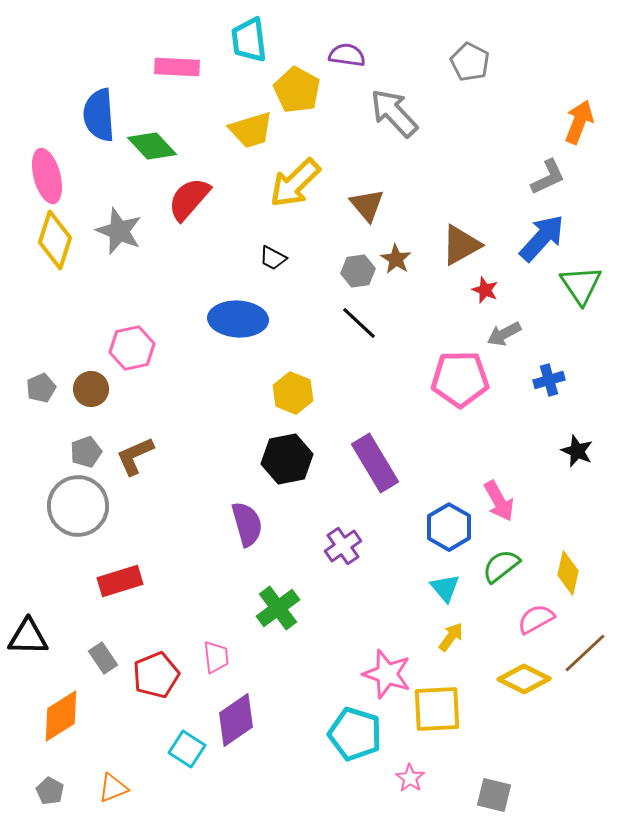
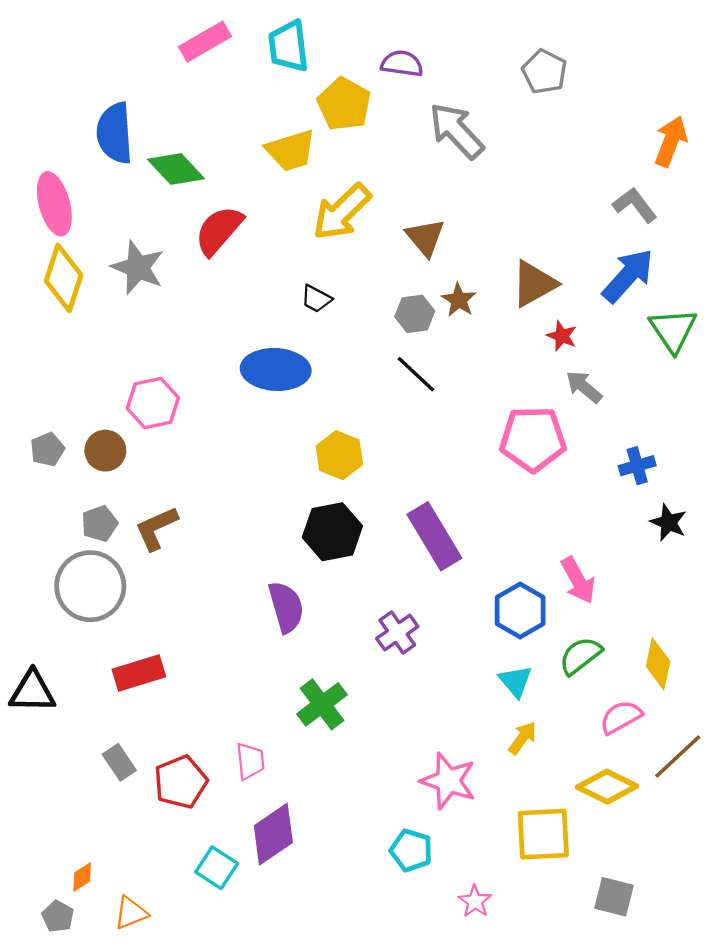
pink rectangle: (177, 67) -> (205, 42), moved, turned -33
gray L-shape: (548, 177) -> (635, 205), turned -102
gray arrow: (504, 334) -> (584, 387), turned 68
blue cross: (549, 380) -> (637, 466), moved
black triangle: (28, 637) -> (32, 692), moved
yellow square: (437, 709) -> (543, 834), moved
orange diamond: (61, 716) -> (82, 877), moved, size x0.5
cyan pentagon: (355, 734) -> (411, 850), size x0.7
gray square: (494, 795) -> (614, 897), moved

